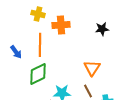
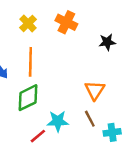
yellow cross: (38, 14) -> (28, 23), turned 32
orange cross: (61, 25) -> (66, 22), moved, turned 30

